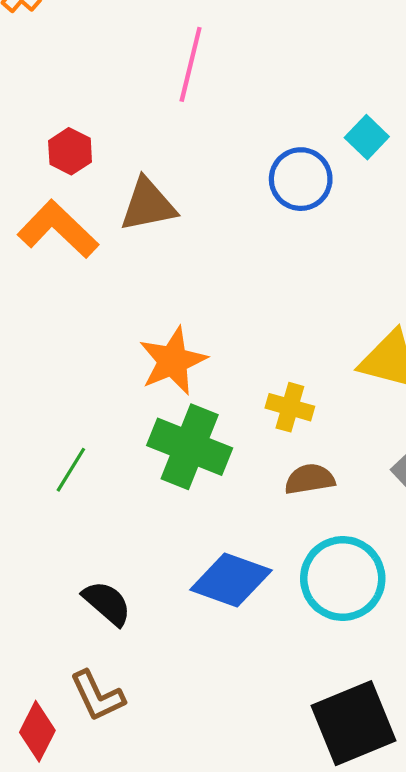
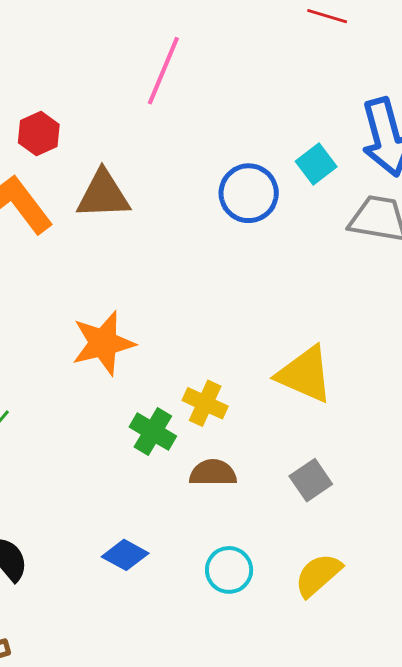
green cross: (190, 447) -> (153, 432), moved, size x0.6
cyan circle: (343, 579) -> (229, 570), size x0.6
blue diamond: (231, 580) -> (125, 555), size x0.6

